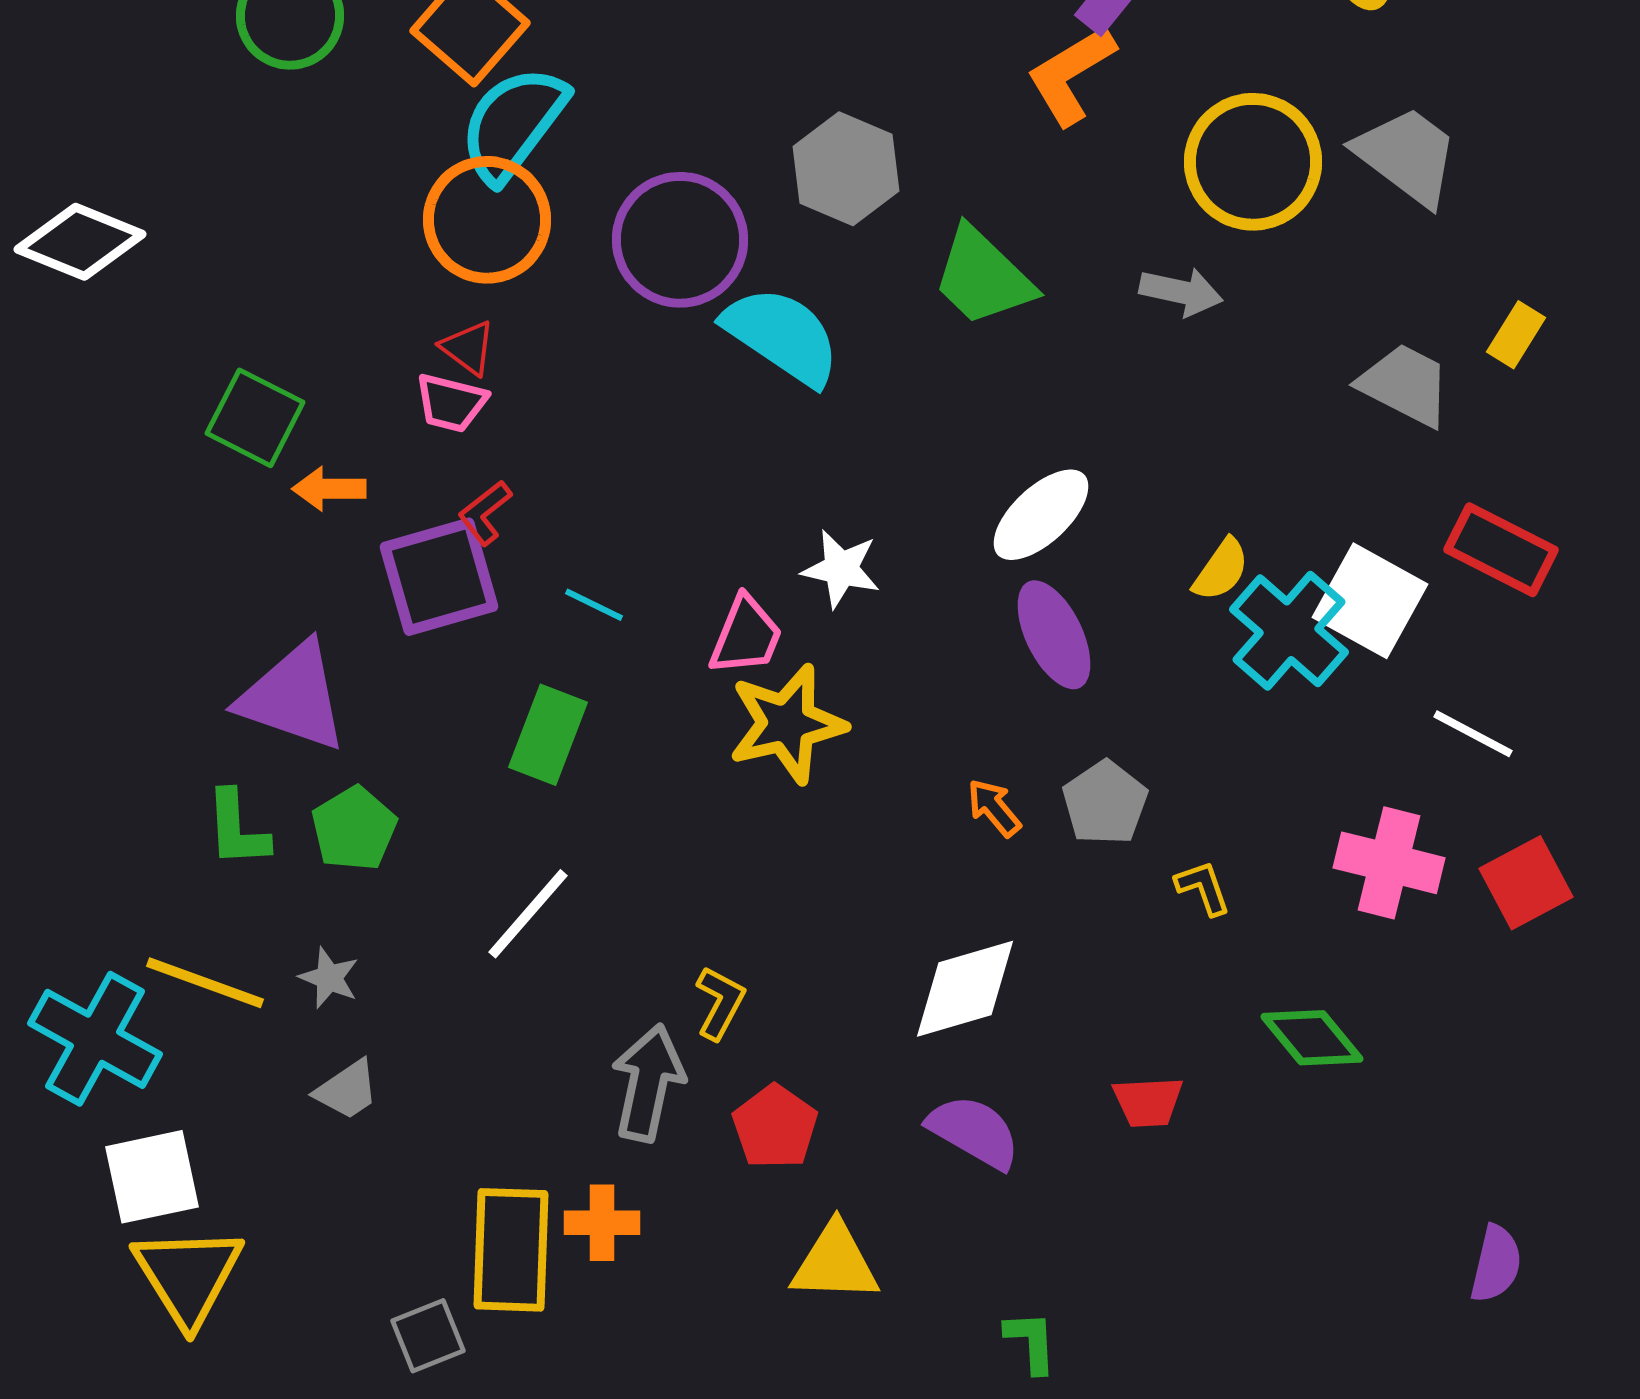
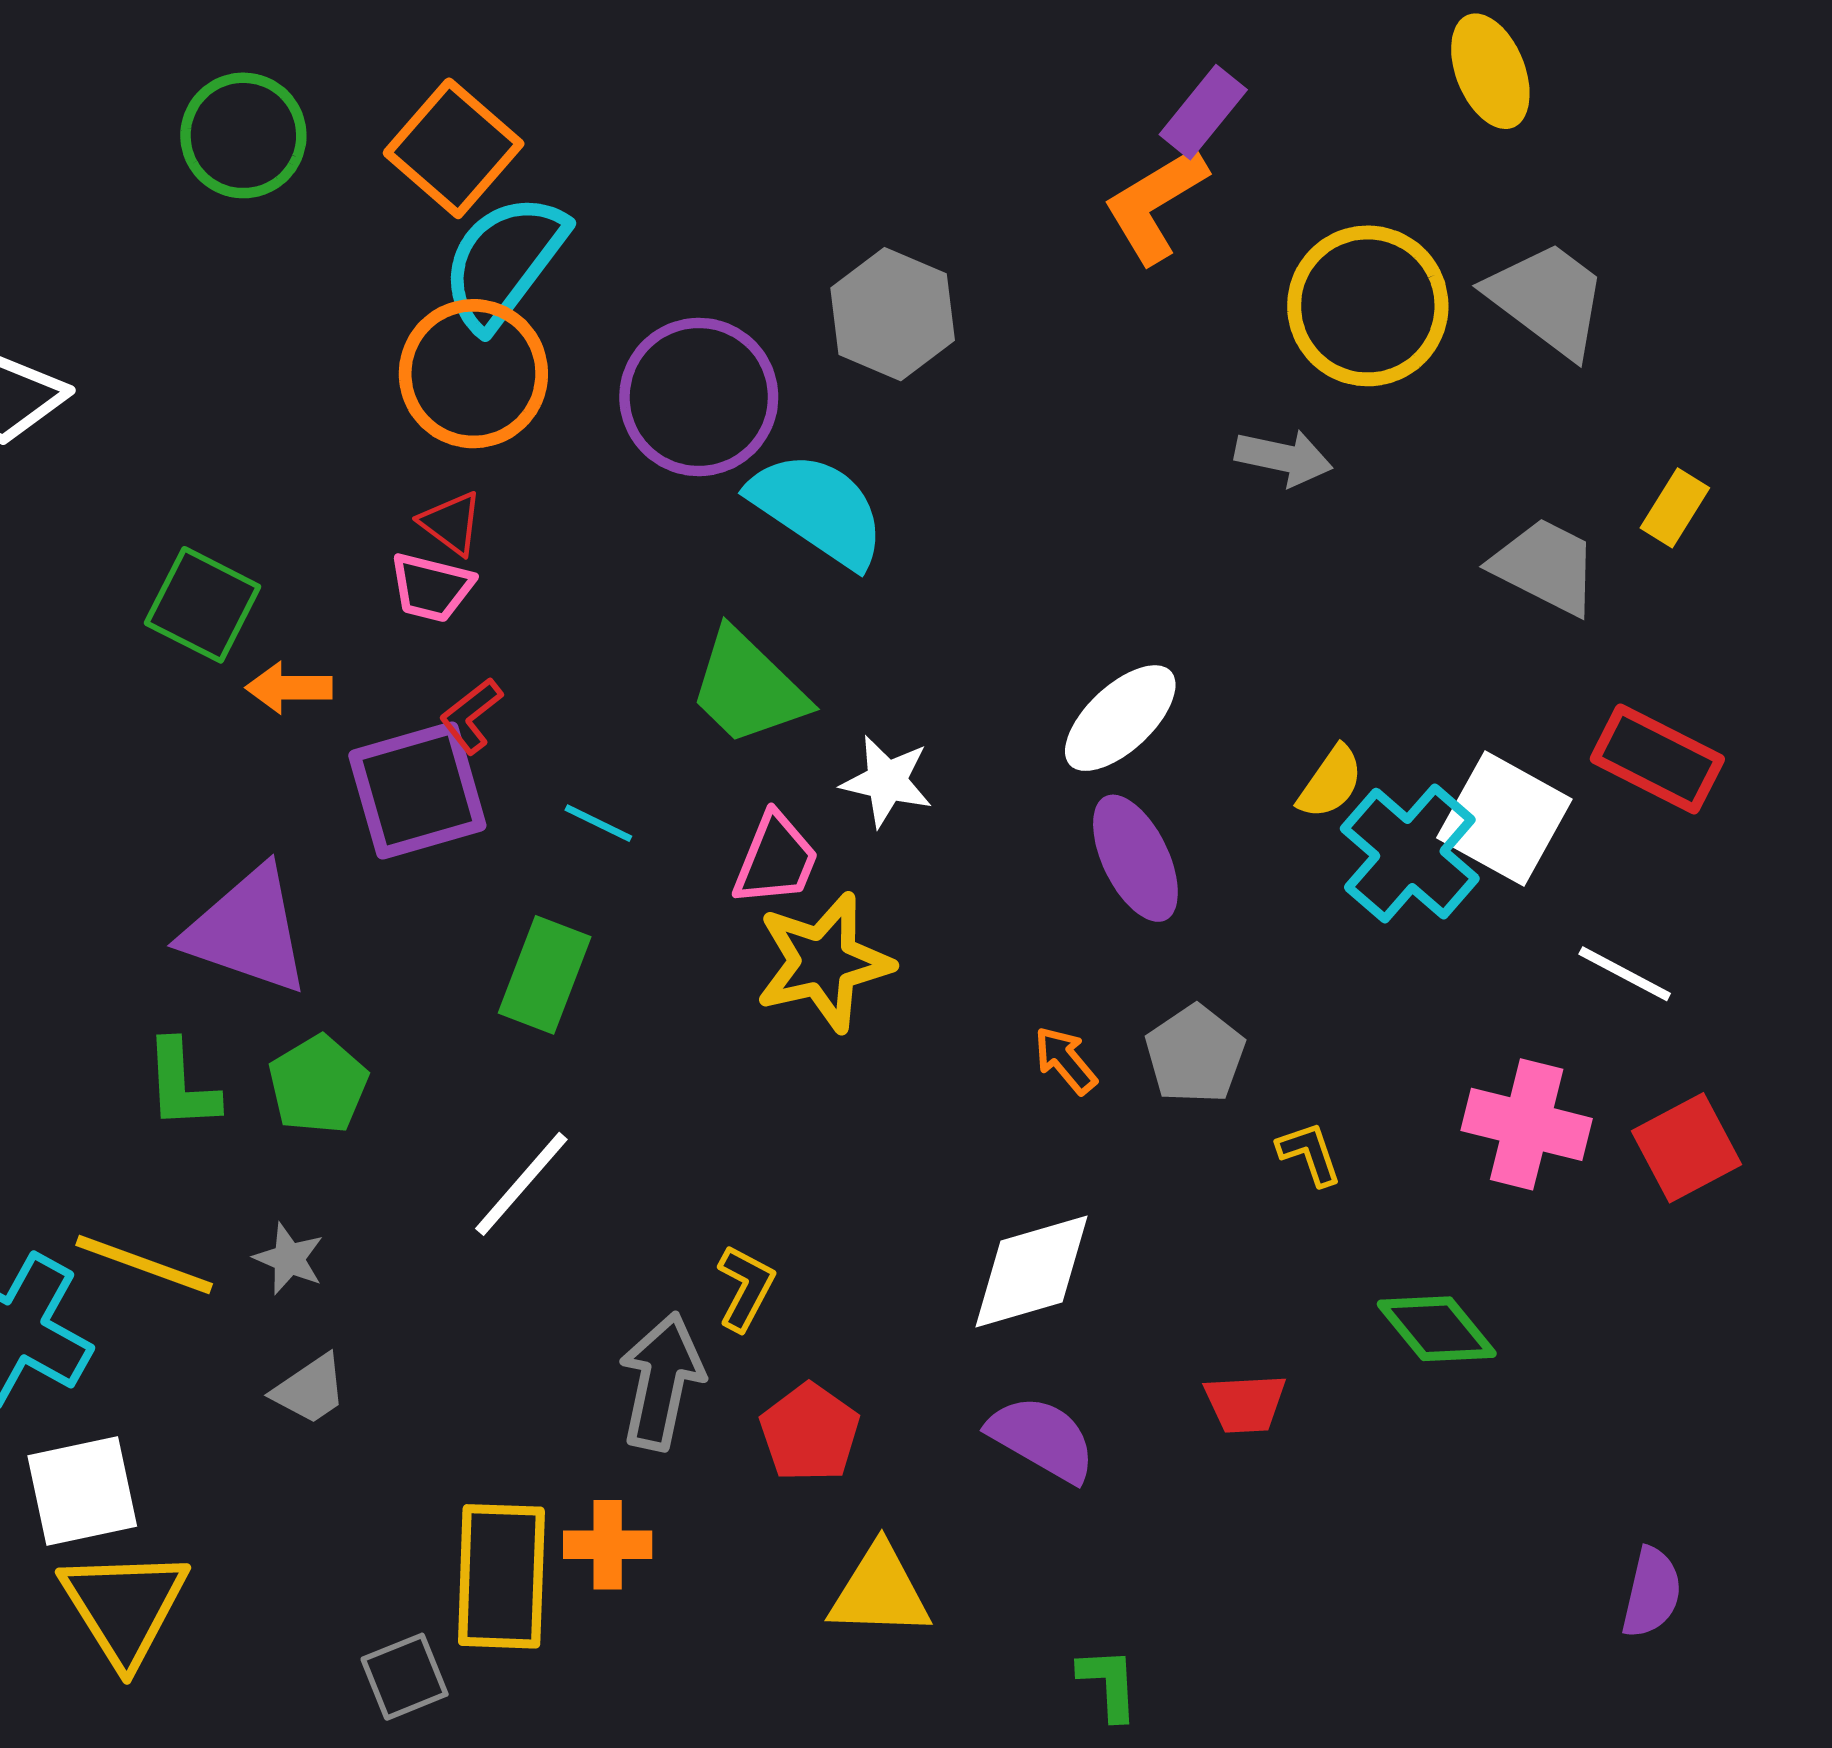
green trapezoid: (983, 277) -> (748, 688), moved

